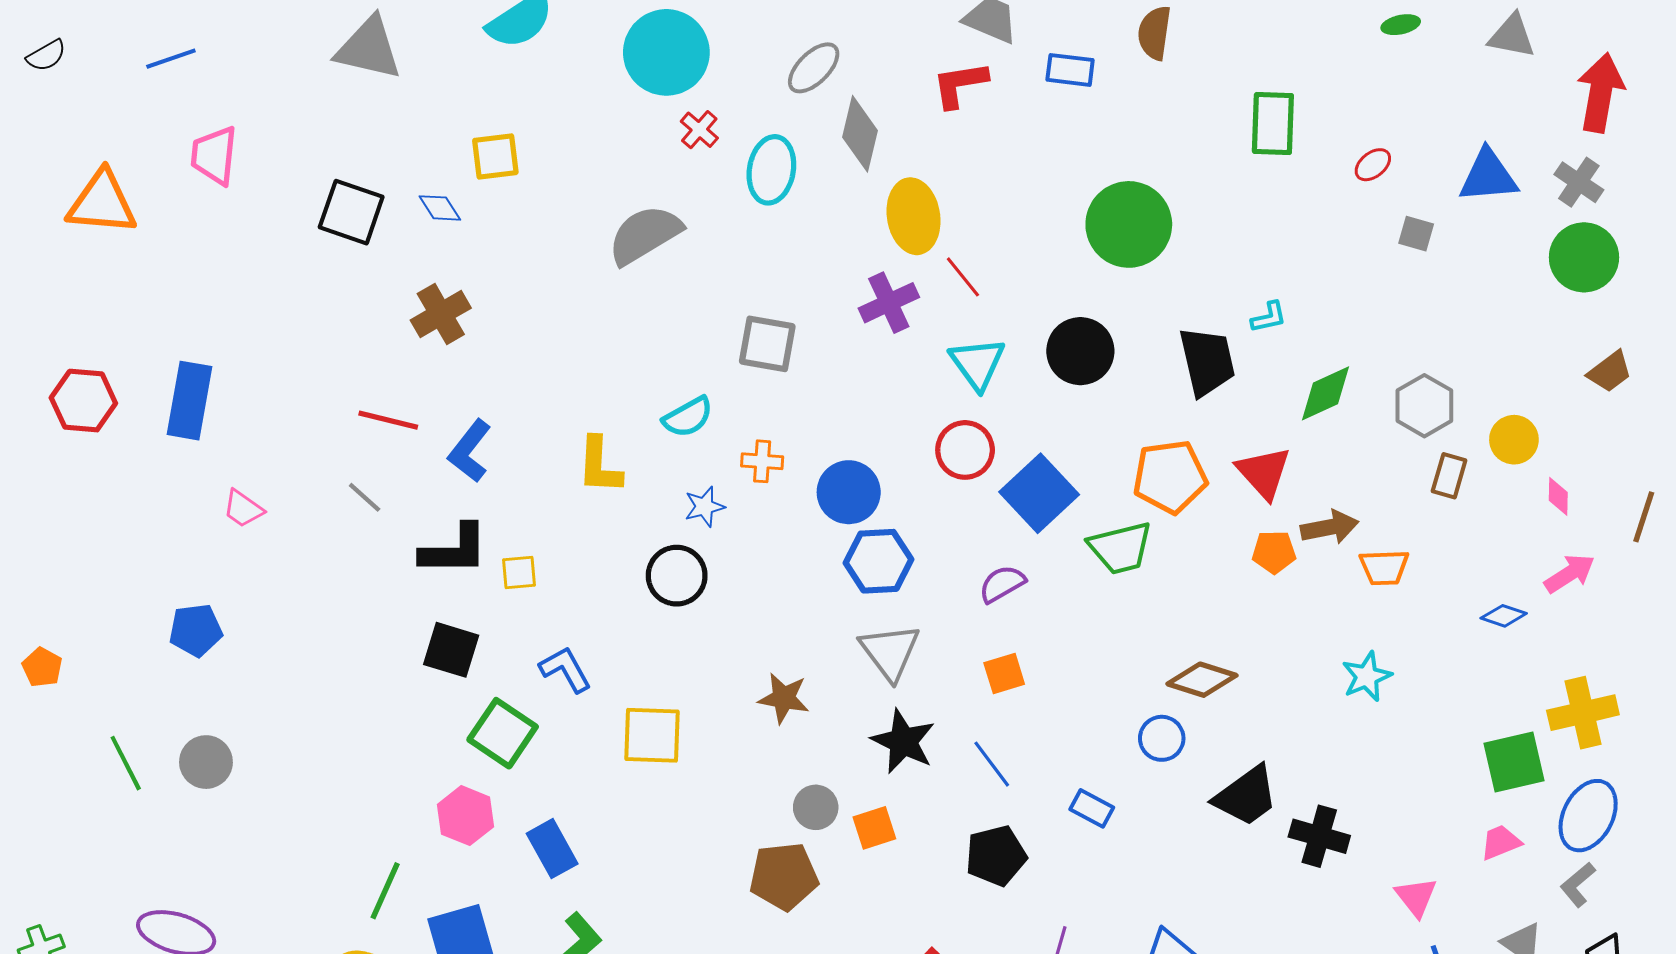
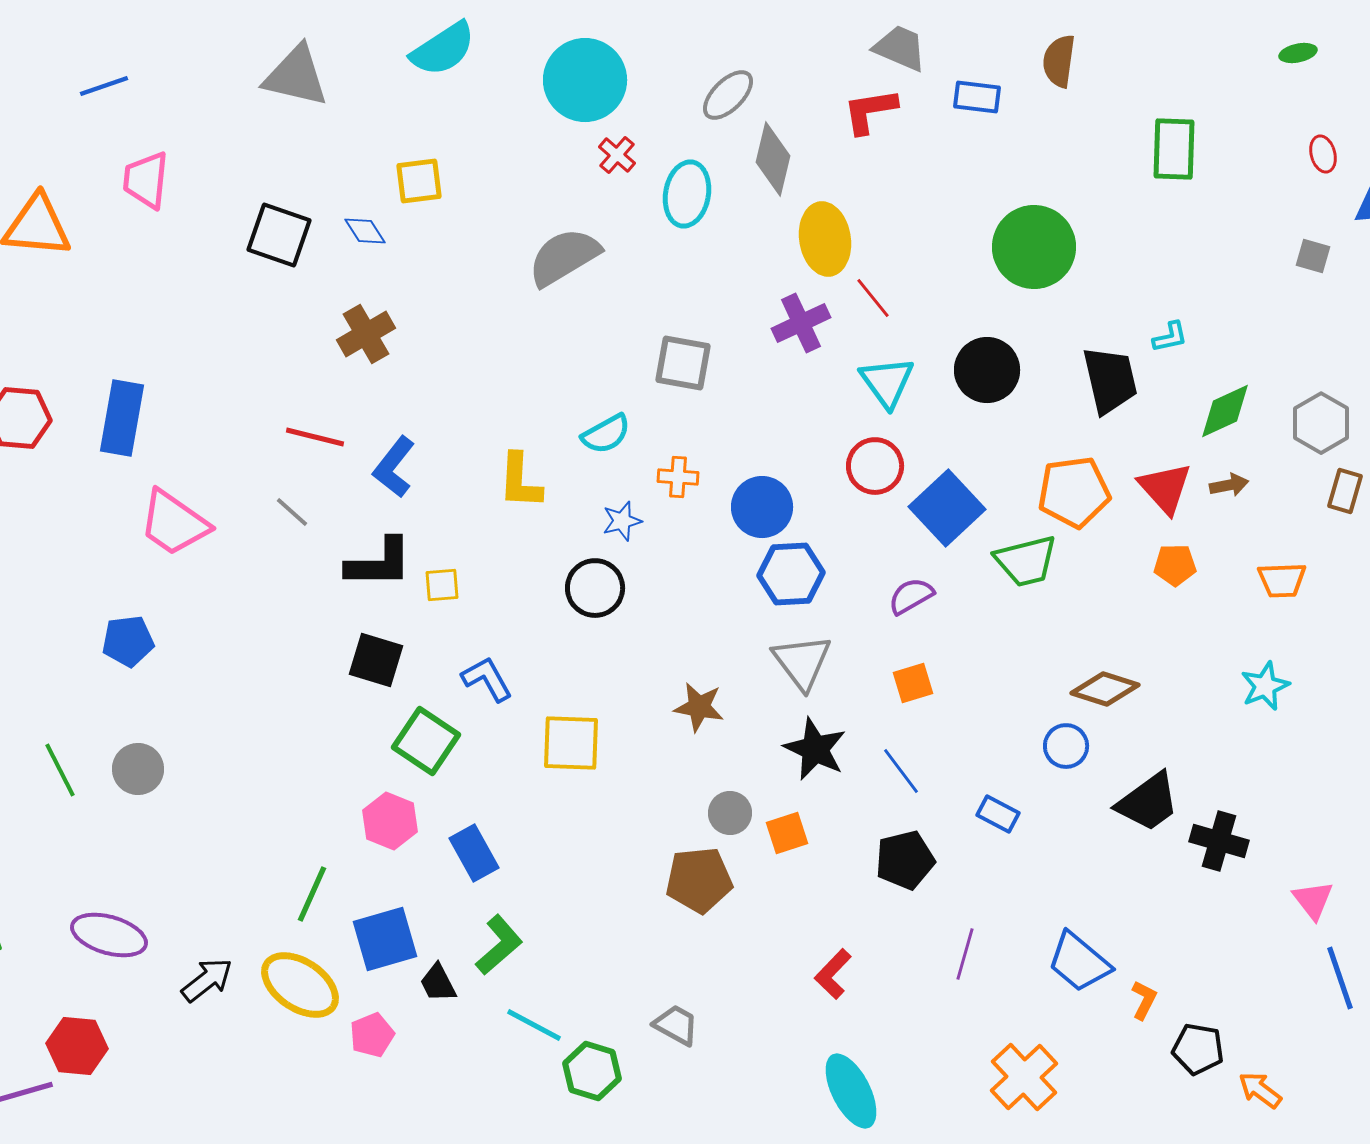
red ellipse: (1373, 165) -> (1323, 154), moved, turned -66
pink trapezoid: (243, 509) -> (174, 523), size x1.8
brown arrow: (1330, 527) -> (1229, 485), moved, size x0.7

